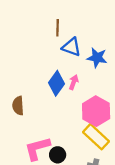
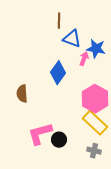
pink arrow: (74, 82) -> (84, 59), moved

